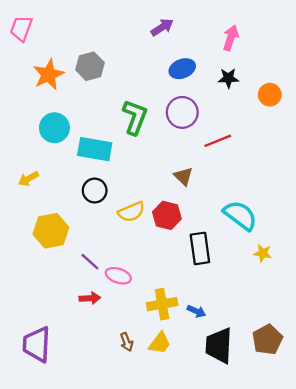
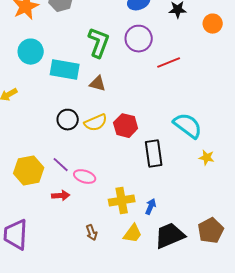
brown triangle: (183, 176) -> (98, 84), moved, turned -30
black circle: (95, 191) -> (68, 120), moved
yellow hexagon: (51, 231) -> (29, 171), moved
blue arrow: (196, 311) -> (151, 207), turned -91
yellow trapezoid: (160, 343) -> (133, 234), moved
black trapezoid: (219, 346) -> (170, 236), turned 64

